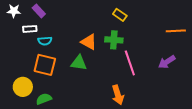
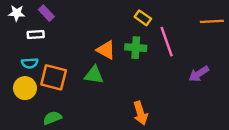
orange line: (176, 31) -> (212, 21), moved
cyan semicircle: (45, 41) -> (30, 63), moved
pink line: (130, 63) -> (167, 42), moved
yellow circle: (23, 87) -> (25, 88), moved

